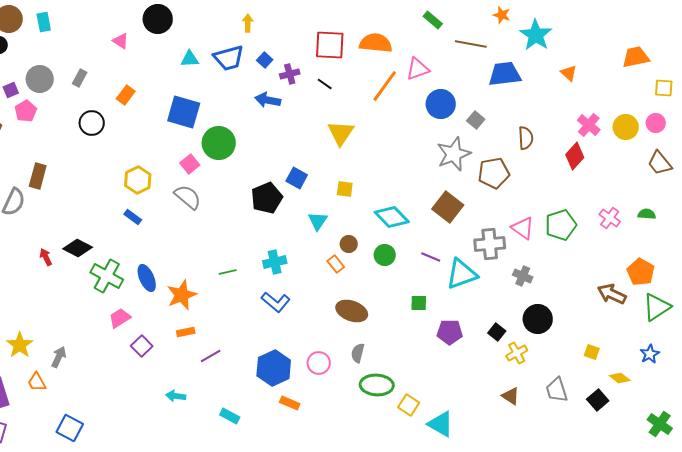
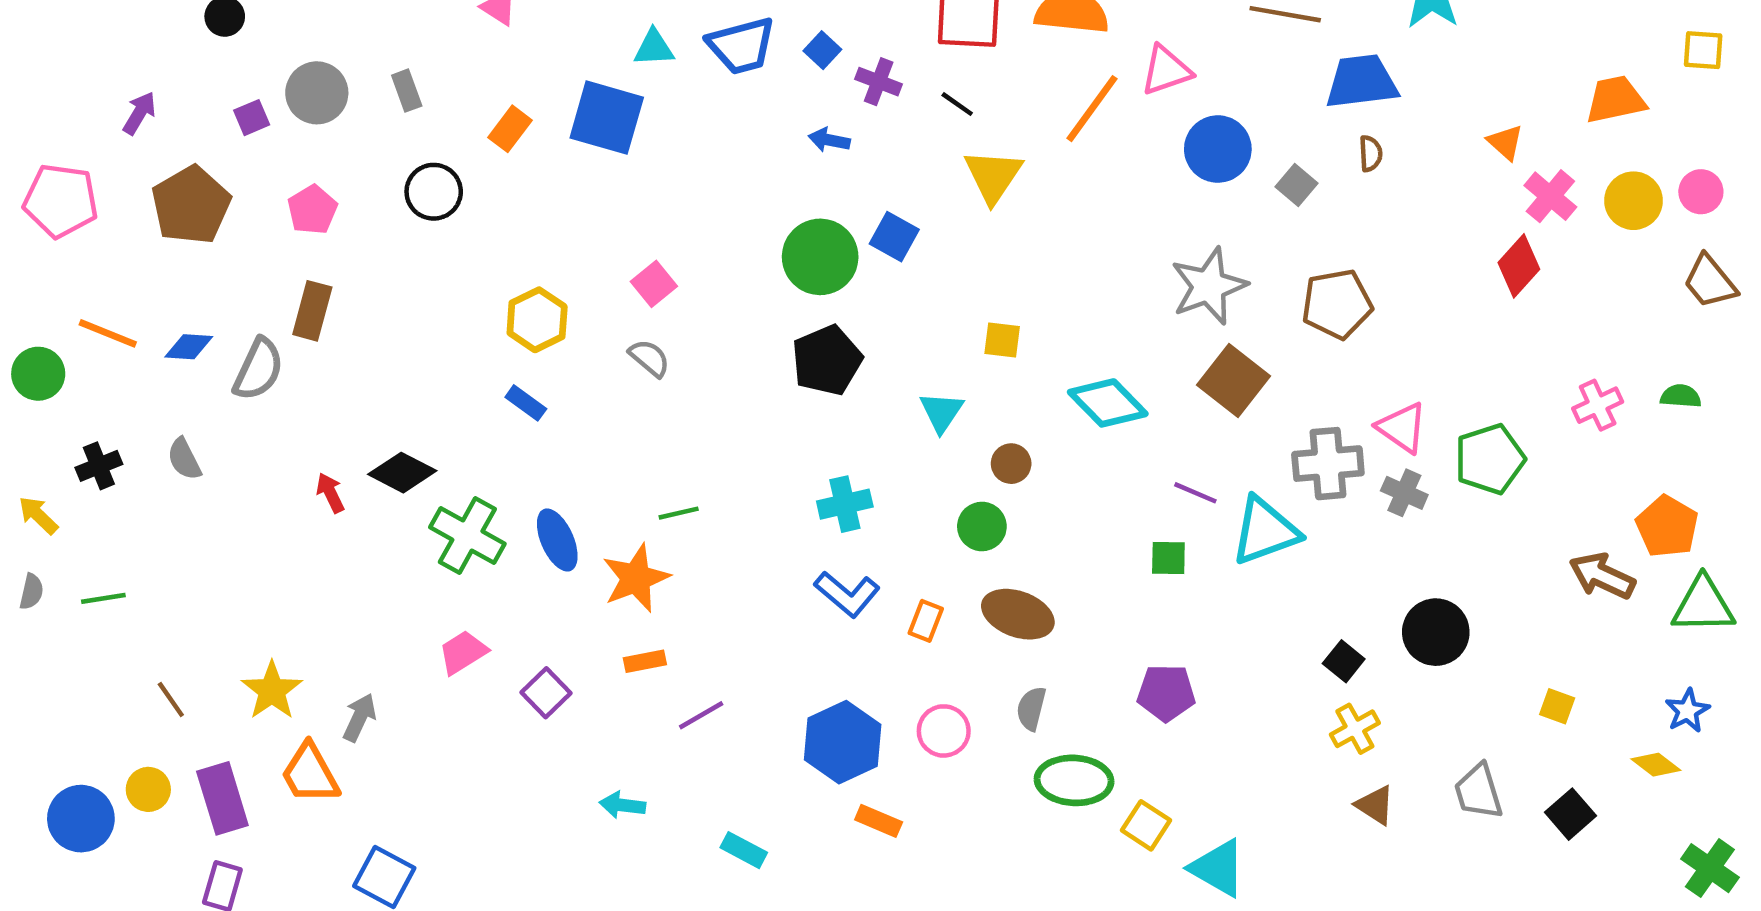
orange trapezoid: (636, 57) -> (1616, 100), moved
orange triangle: (569, 73) -> (1505, 142), moved
purple cross: (290, 74) -> (879, 82), turned 36
gray rectangle: (80, 78) -> (407, 91), turned -48
yellow square: (664, 88) -> (1703, 50), moved
blue arrow: (268, 100) -> (829, 140), size x0.7
pink pentagon: (26, 111) -> (312, 210), moved
blue square: (184, 112) -> (607, 118), moved
yellow triangle: (341, 133) -> (993, 176), moved
brown semicircle: (526, 138) -> (1371, 154), moved, size x0.7
green circle: (219, 143) -> (820, 257), moved
gray star: (454, 154) -> (1209, 286), moved
blue square: (297, 178) -> (894, 237), moved
gray semicircle: (188, 197) -> (649, 358), size x0.7
pink cross: (610, 218) -> (1598, 405), turned 30
green pentagon: (561, 225) -> (1490, 459), moved
green circle: (385, 255) -> (982, 527), moved
orange rectangle: (336, 264) -> (926, 621), moved, turned 60
green line: (228, 272) -> (679, 513), moved
gray cross: (523, 276) -> (1404, 493), moved
green square: (419, 303) -> (1168, 558), moved
green triangle: (657, 307) -> (1703, 605), turned 32
pink trapezoid: (120, 318) -> (463, 652), moved
purple pentagon: (450, 332) -> (1166, 693), moved
yellow cross: (517, 353) -> (1355, 729), moved
yellow diamond: (620, 378) -> (1656, 765), moved
orange trapezoid: (37, 382) -> (310, 774), size x1.4

